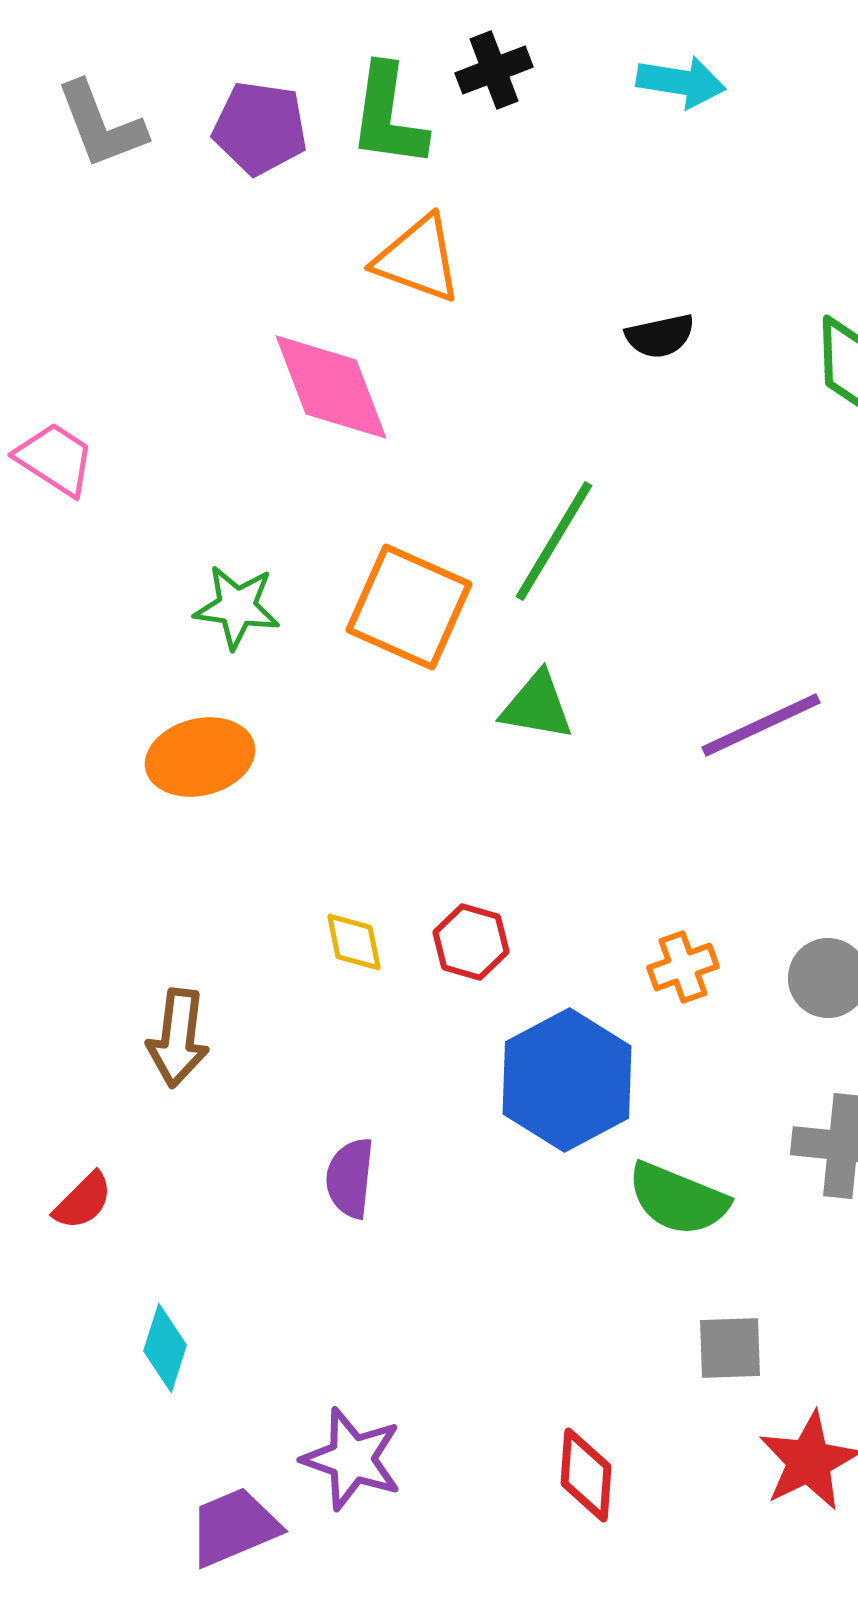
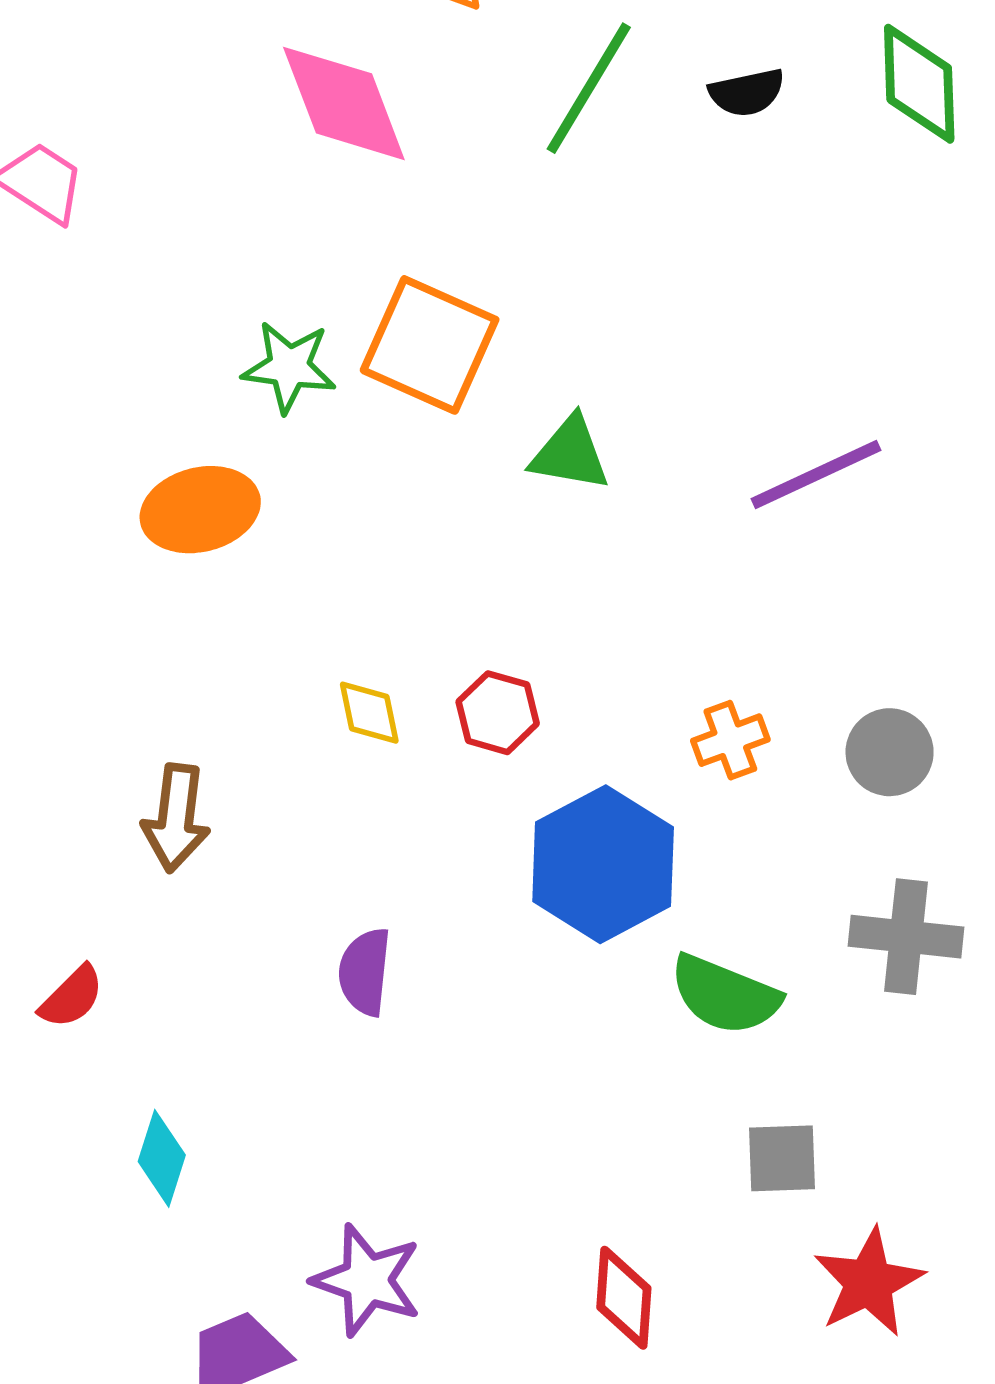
black semicircle: (660, 336) -> (747, 92), moved
green line: (554, 541) -> (589, 88), moved
green star: (237, 607) -> (289, 367), moved

